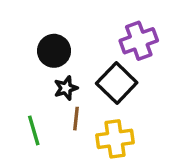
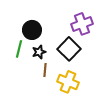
green line: (34, 130) -> (19, 49), moved, turned 30
yellow cross: (115, 139) -> (68, 82), turned 30

